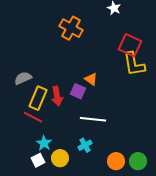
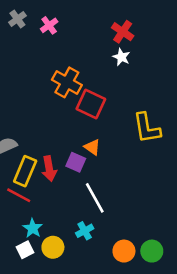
red square: (130, 45) -> (91, 104), moved
white line: (93, 119) -> (95, 198), turned 55

